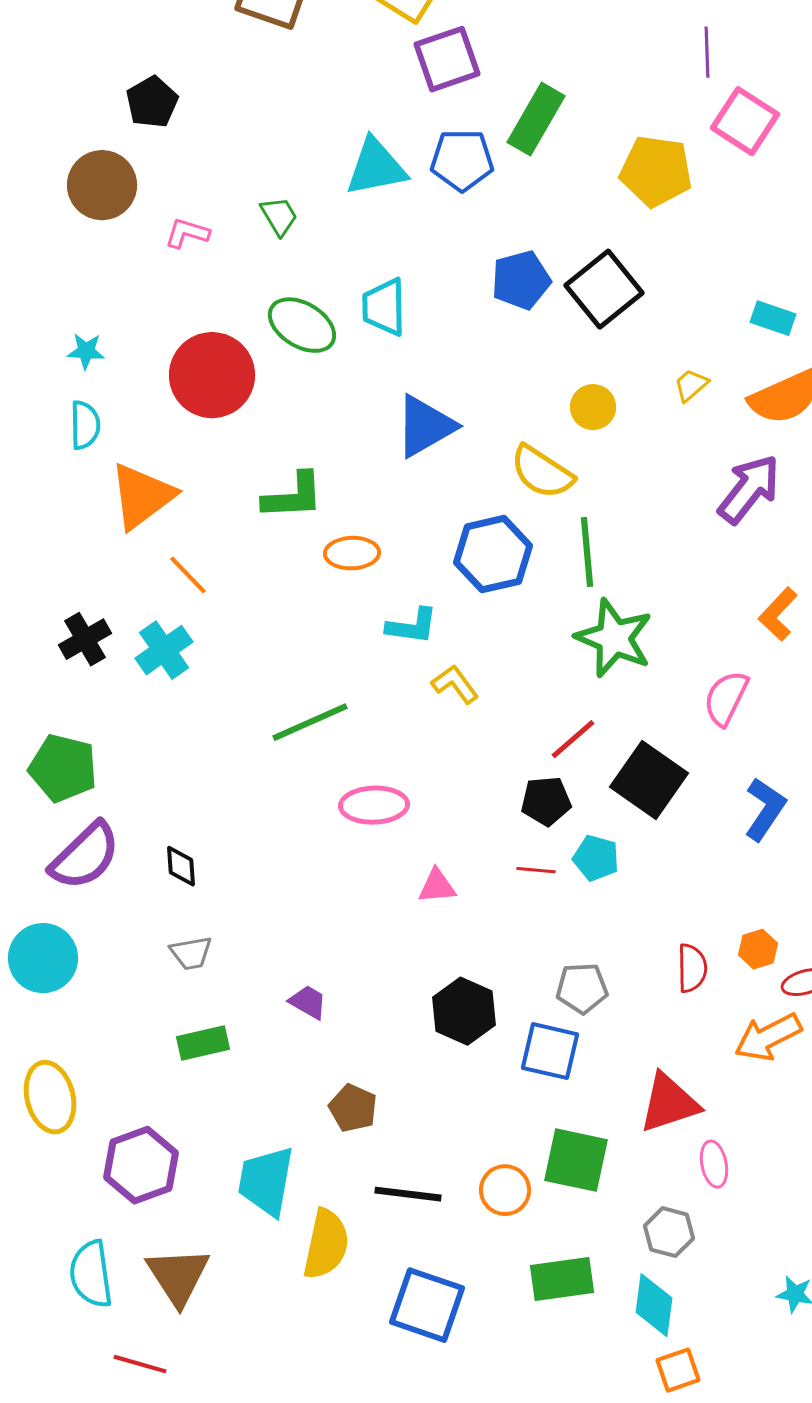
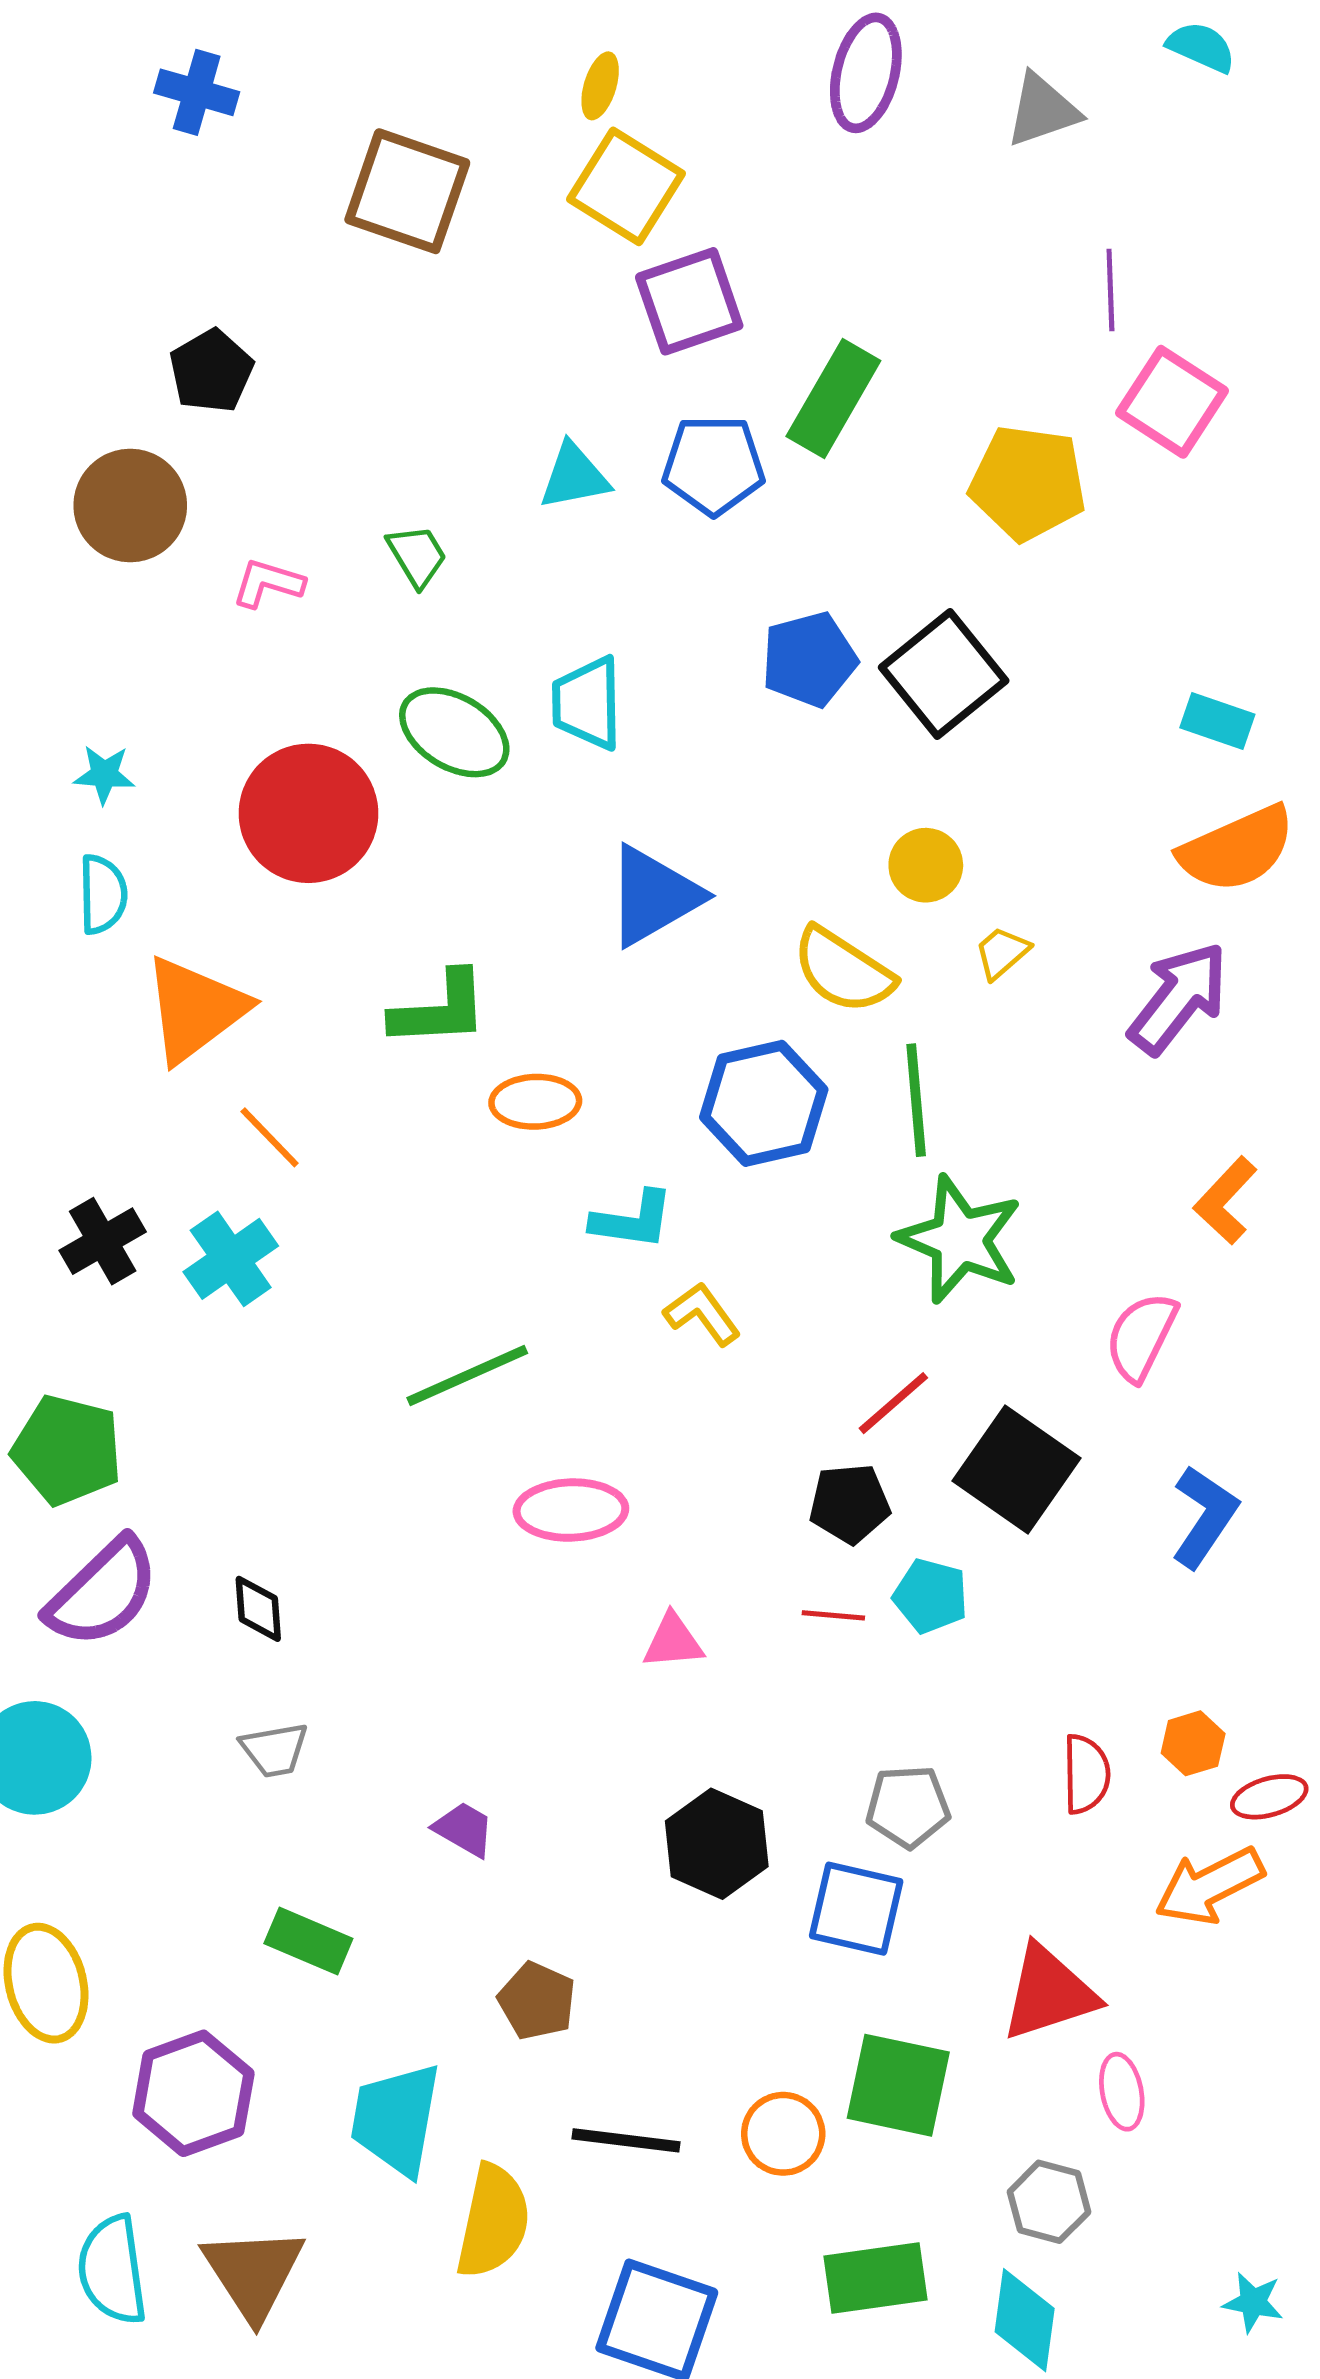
cyan triangle: (376, 167) -> (574, 476), size x0.7
yellow trapezoid: (691, 385) -> (1002, 953), moved
green rectangle: (203, 1043) -> (308, 1941), moved, turned 36

